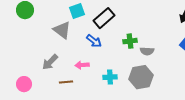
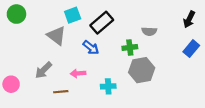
gray semicircle: (147, 51) -> (149, 31), moved
gray hexagon: (141, 77) -> (142, 70), moved
pink circle: (24, 84) -> (11, 84), moved

